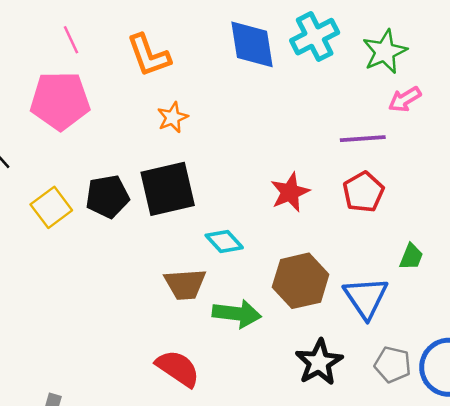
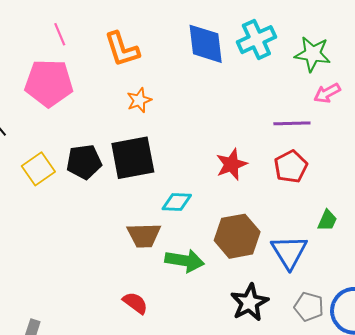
green star: (385, 52) -> (313, 54), turned 30
cyan diamond: (224, 241) -> (177, 202), turned -48
red semicircle: (178, 368) -> (135, 303), size x0.7

